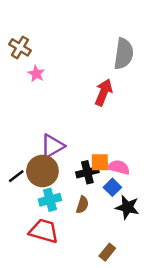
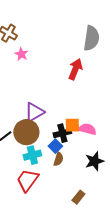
blue square: (112, 187) -> (55, 146), moved
black star: (127, 207) -> (94, 161), turned -30
red trapezoid: (44, 231) -> (27, 180), turned -70

